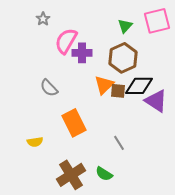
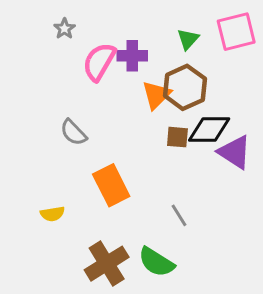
purple cross: (82, 53) -> (132, 56), moved
orange triangle: (104, 85) -> (156, 95), moved
green semicircle: (104, 174) -> (156, 262), size x1.4

